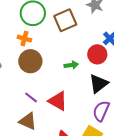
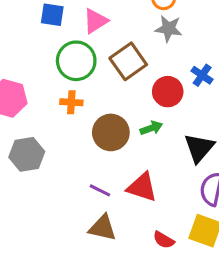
red circle: (97, 54) -> (168, 92), moved
brown circle: (30, 61) -> (111, 132), moved

